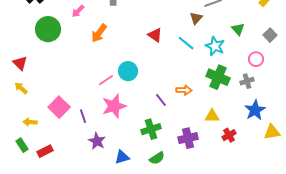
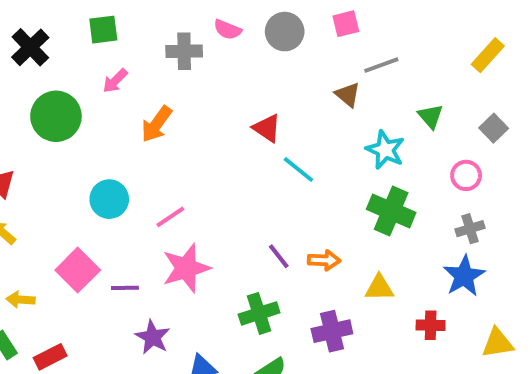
brown triangle: (196, 18) -> (348, 95), turned -32
cyan line: (186, 43) -> (298, 170), moved
cyan circle: (128, 71) -> (109, 199), moved
gray cross: (247, 81) -> (470, 229), moved
orange arrow: (184, 90) -> (324, 260), moved
purple line: (83, 116) -> (125, 288), turned -72
yellow triangle: (272, 132) -> (498, 343), moved
red cross: (229, 135) -> (431, 325), moved, turned 32

